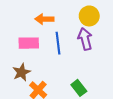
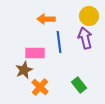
pink rectangle: (29, 43) -> (35, 53), moved

